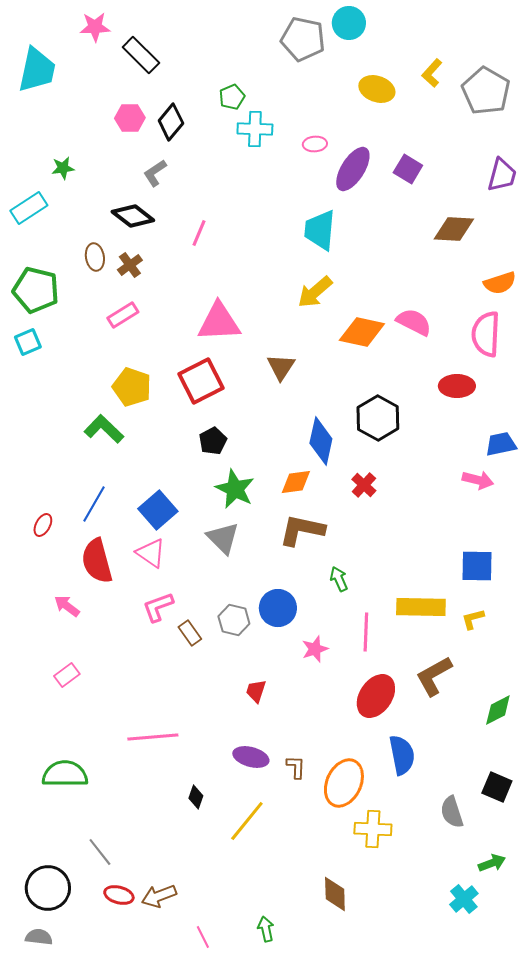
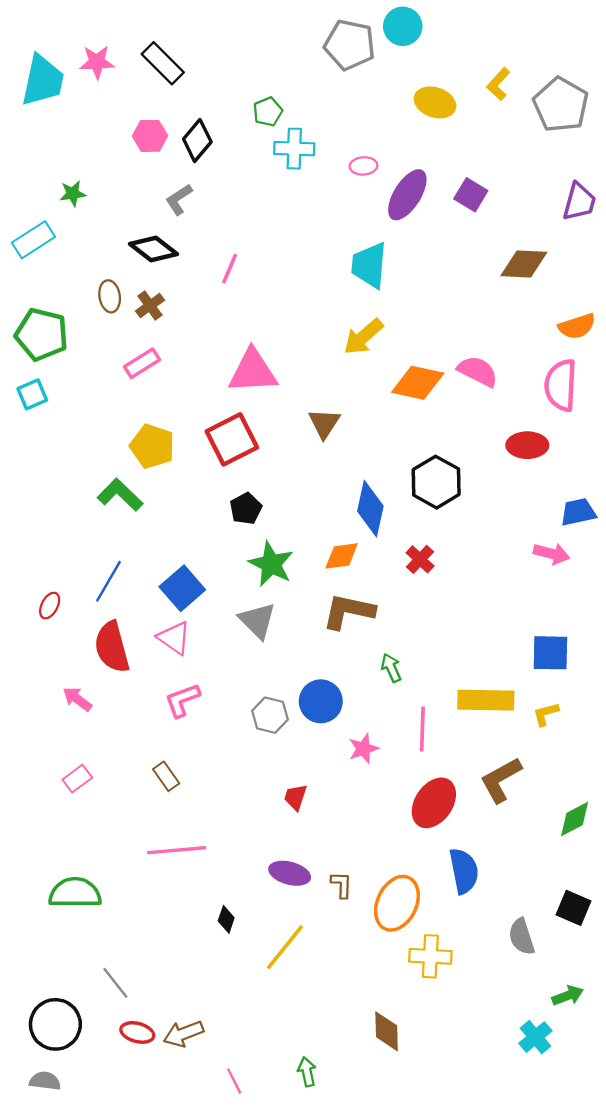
pink star: (95, 27) -> (97, 62), moved
brown rectangle: (190, 633) -> (166, 776), moved

